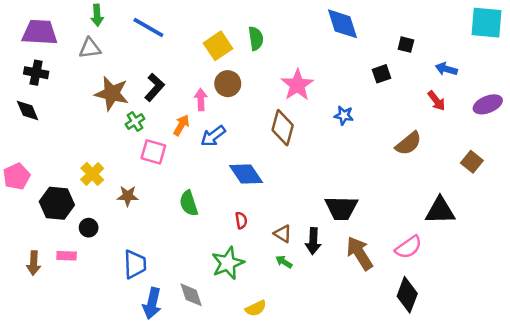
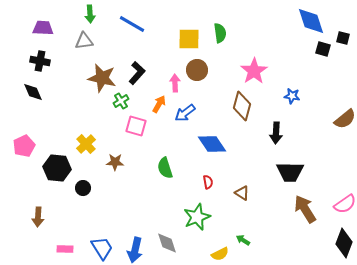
blue diamond: (342, 24) -> (311, 21), moved
purple trapezoid: (40, 32) -> (43, 28), size x0.7
yellow square: (218, 46) -> (189, 39), turned 35
black square: (382, 74) -> (323, 49), moved, turned 35
black arrow: (313, 241) -> (276, 133), moved
pink rectangle: (67, 256) -> (65, 249), moved
green arrow: (284, 262) -> (243, 240), moved
blue trapezoid: (135, 264) -> (102, 248), moved, turned -30

